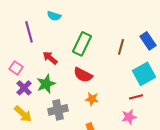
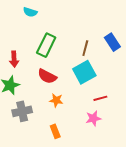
cyan semicircle: (54, 16) -> (30, 12), moved
red arrow: (50, 58) -> (14, 59), turned -133
cyan square: (144, 74) -> (84, 72), moved

